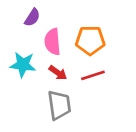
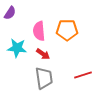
purple semicircle: (32, 18) -> (10, 13), moved
red line: (93, 75) -> (83, 75), moved

